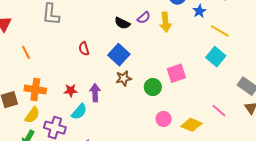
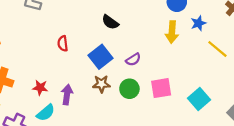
purple semicircle: (144, 18) -> (133, 60), moved
yellow arrow: (165, 22) -> (172, 32), moved
cyan square: (216, 57) -> (199, 99), moved
green circle: (153, 87) -> (129, 89), moved

